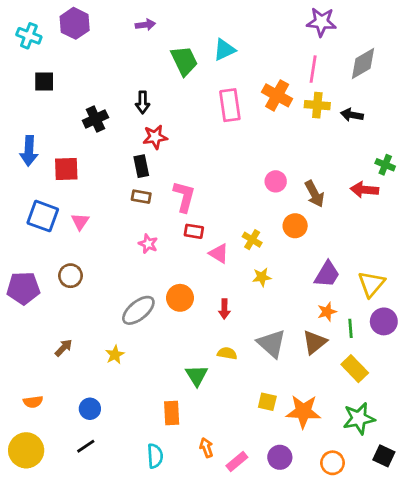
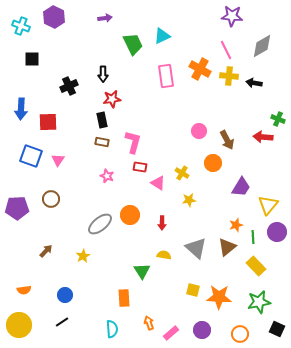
pink line: (313, 69) -> (226, 50), turned -36
purple trapezoid: (327, 274) -> (241, 187), moved

